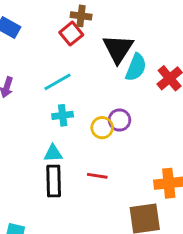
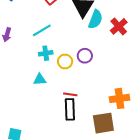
yellow circle: (102, 128) -> (65, 62), moved
black rectangle: (54, 181) -> (70, 109), moved

